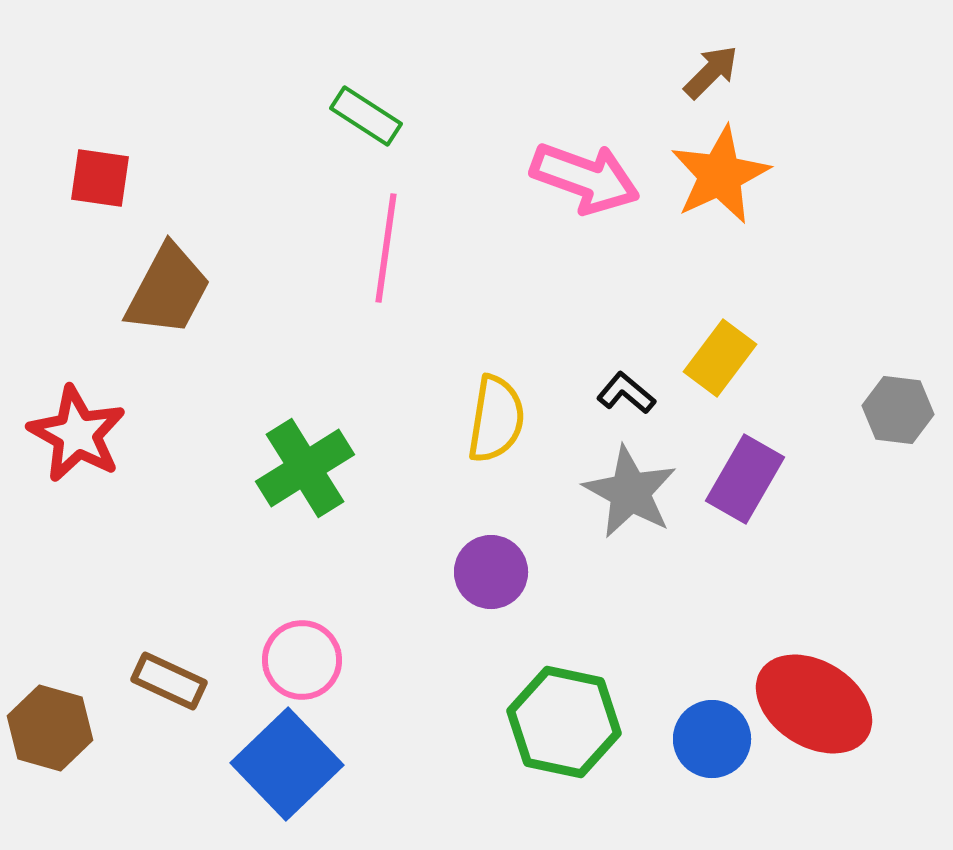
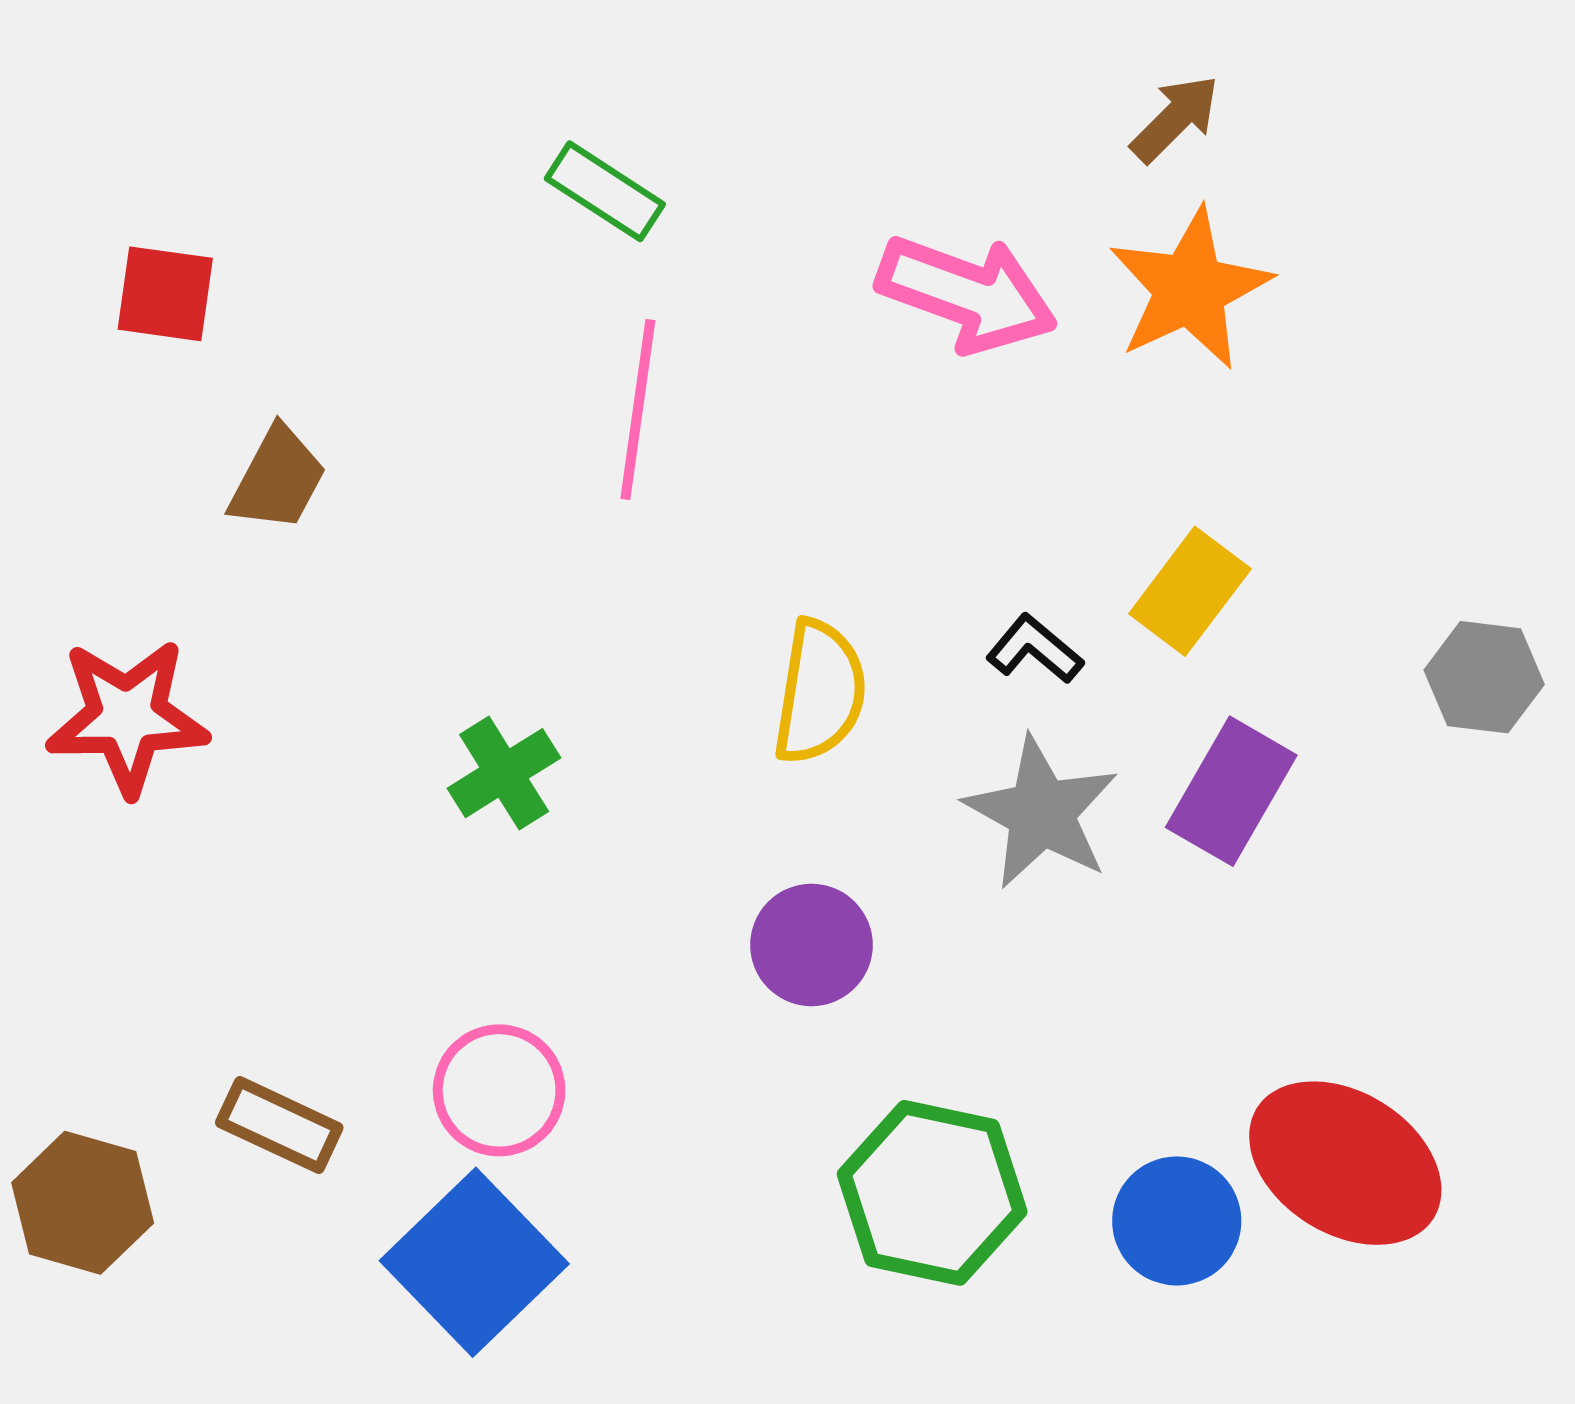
brown trapezoid: (168, 290) -> (278, 479), size x0.7
red star: (77, 434) -> (127, 717), turned -30
green cross: (305, 468) -> (504, 773), size x0.7

